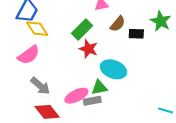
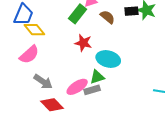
brown semicircle: (118, 24) -> (107, 17), turned -84
green rectangle: (82, 29) -> (77, 14), moved
black rectangle: (136, 34) -> (131, 11), moved

